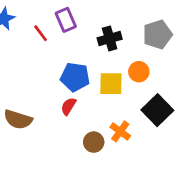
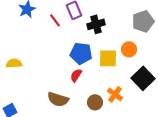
black cross: (110, 38) -> (96, 24), moved
brown semicircle: (18, 119) -> (58, 99), moved

